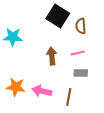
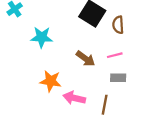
brown arrow: (52, 56) -> (86, 59), turned 132
orange star: (16, 87) -> (51, 81), moved

